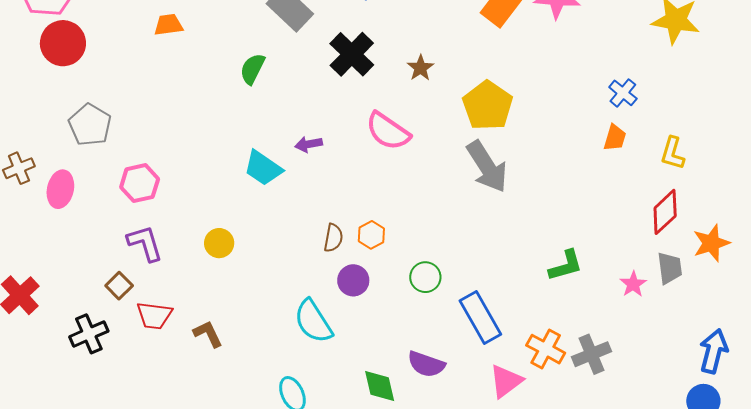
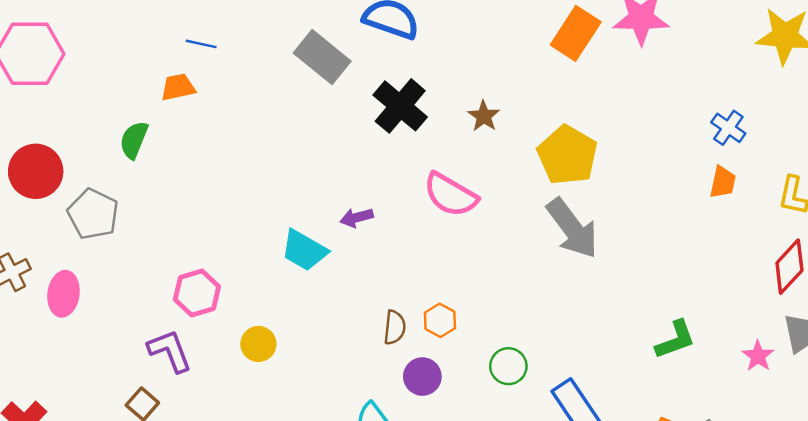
red circle: (63, 43) -> (36, 171), moved
green semicircle: (252, 69) -> (134, 140), moved
pink hexagon: (140, 183) -> (197, 293), moved

